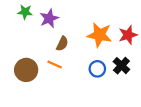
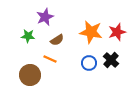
green star: (25, 12) -> (28, 36), moved
brown semicircle: (62, 44) -> (57, 40), turned 32
brown circle: (26, 70) -> (30, 75), moved

